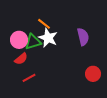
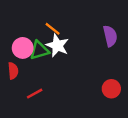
purple semicircle: (83, 37) -> (110, 36), moved
red semicircle: (21, 59) -> (13, 71), moved, turned -56

